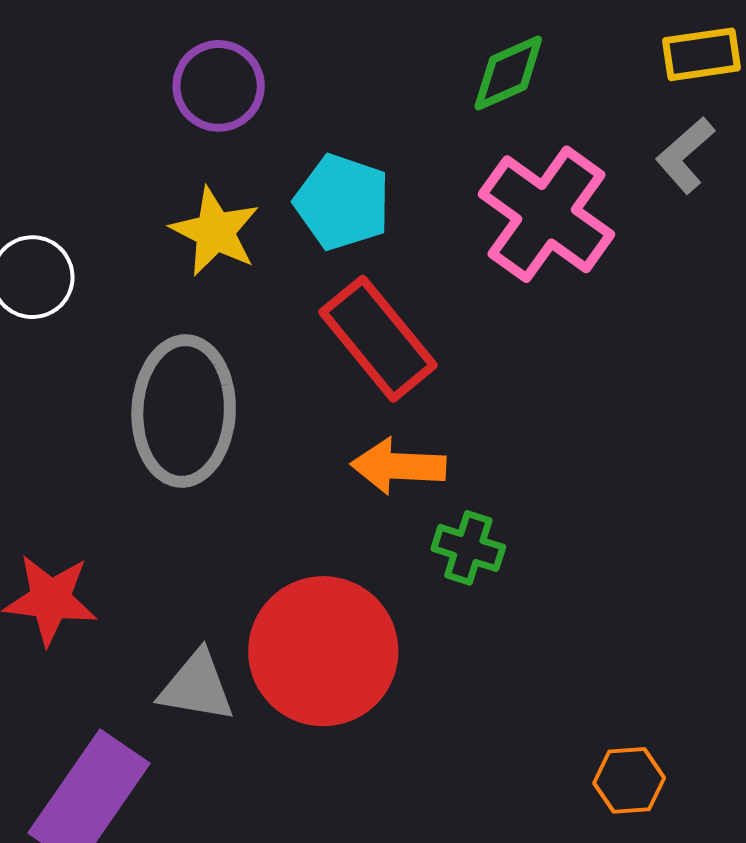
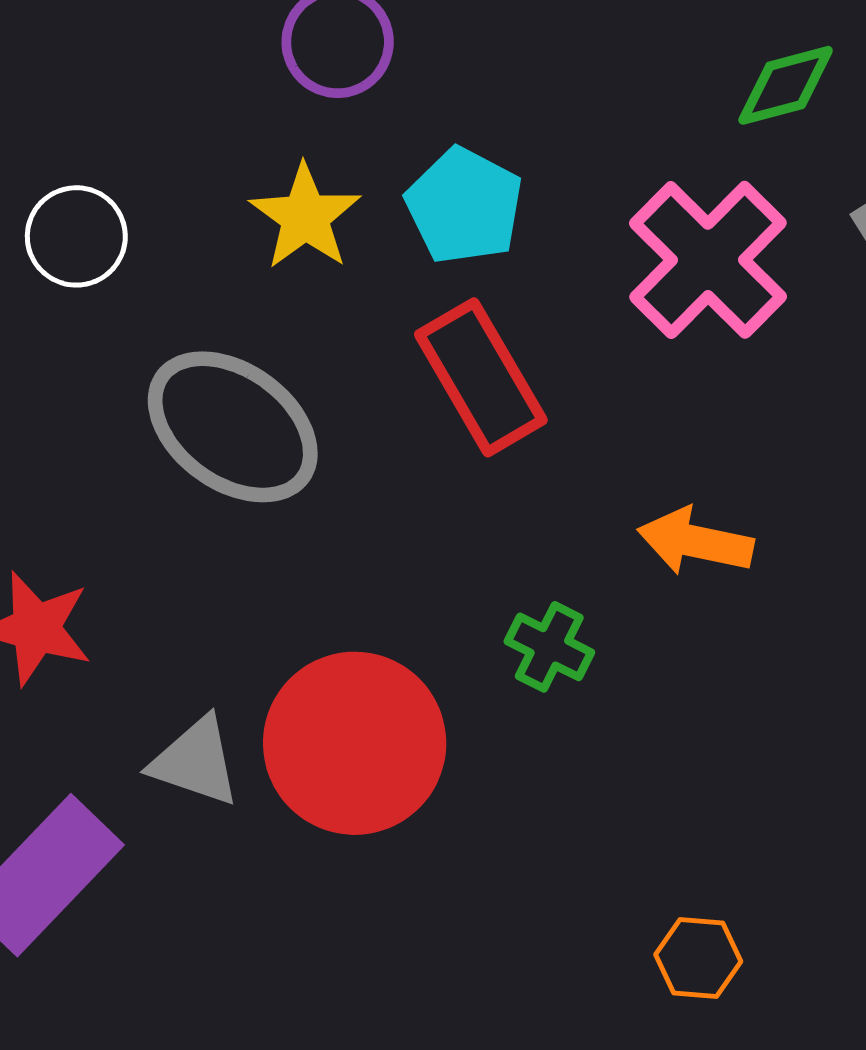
green diamond: (508, 73) -> (786, 85), moved
gray ellipse: (184, 411) -> (233, 427), turned -66
orange arrow: (398, 466) -> (695, 542), moved

